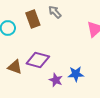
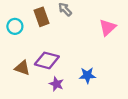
purple star: (56, 80) -> (56, 84), moved

